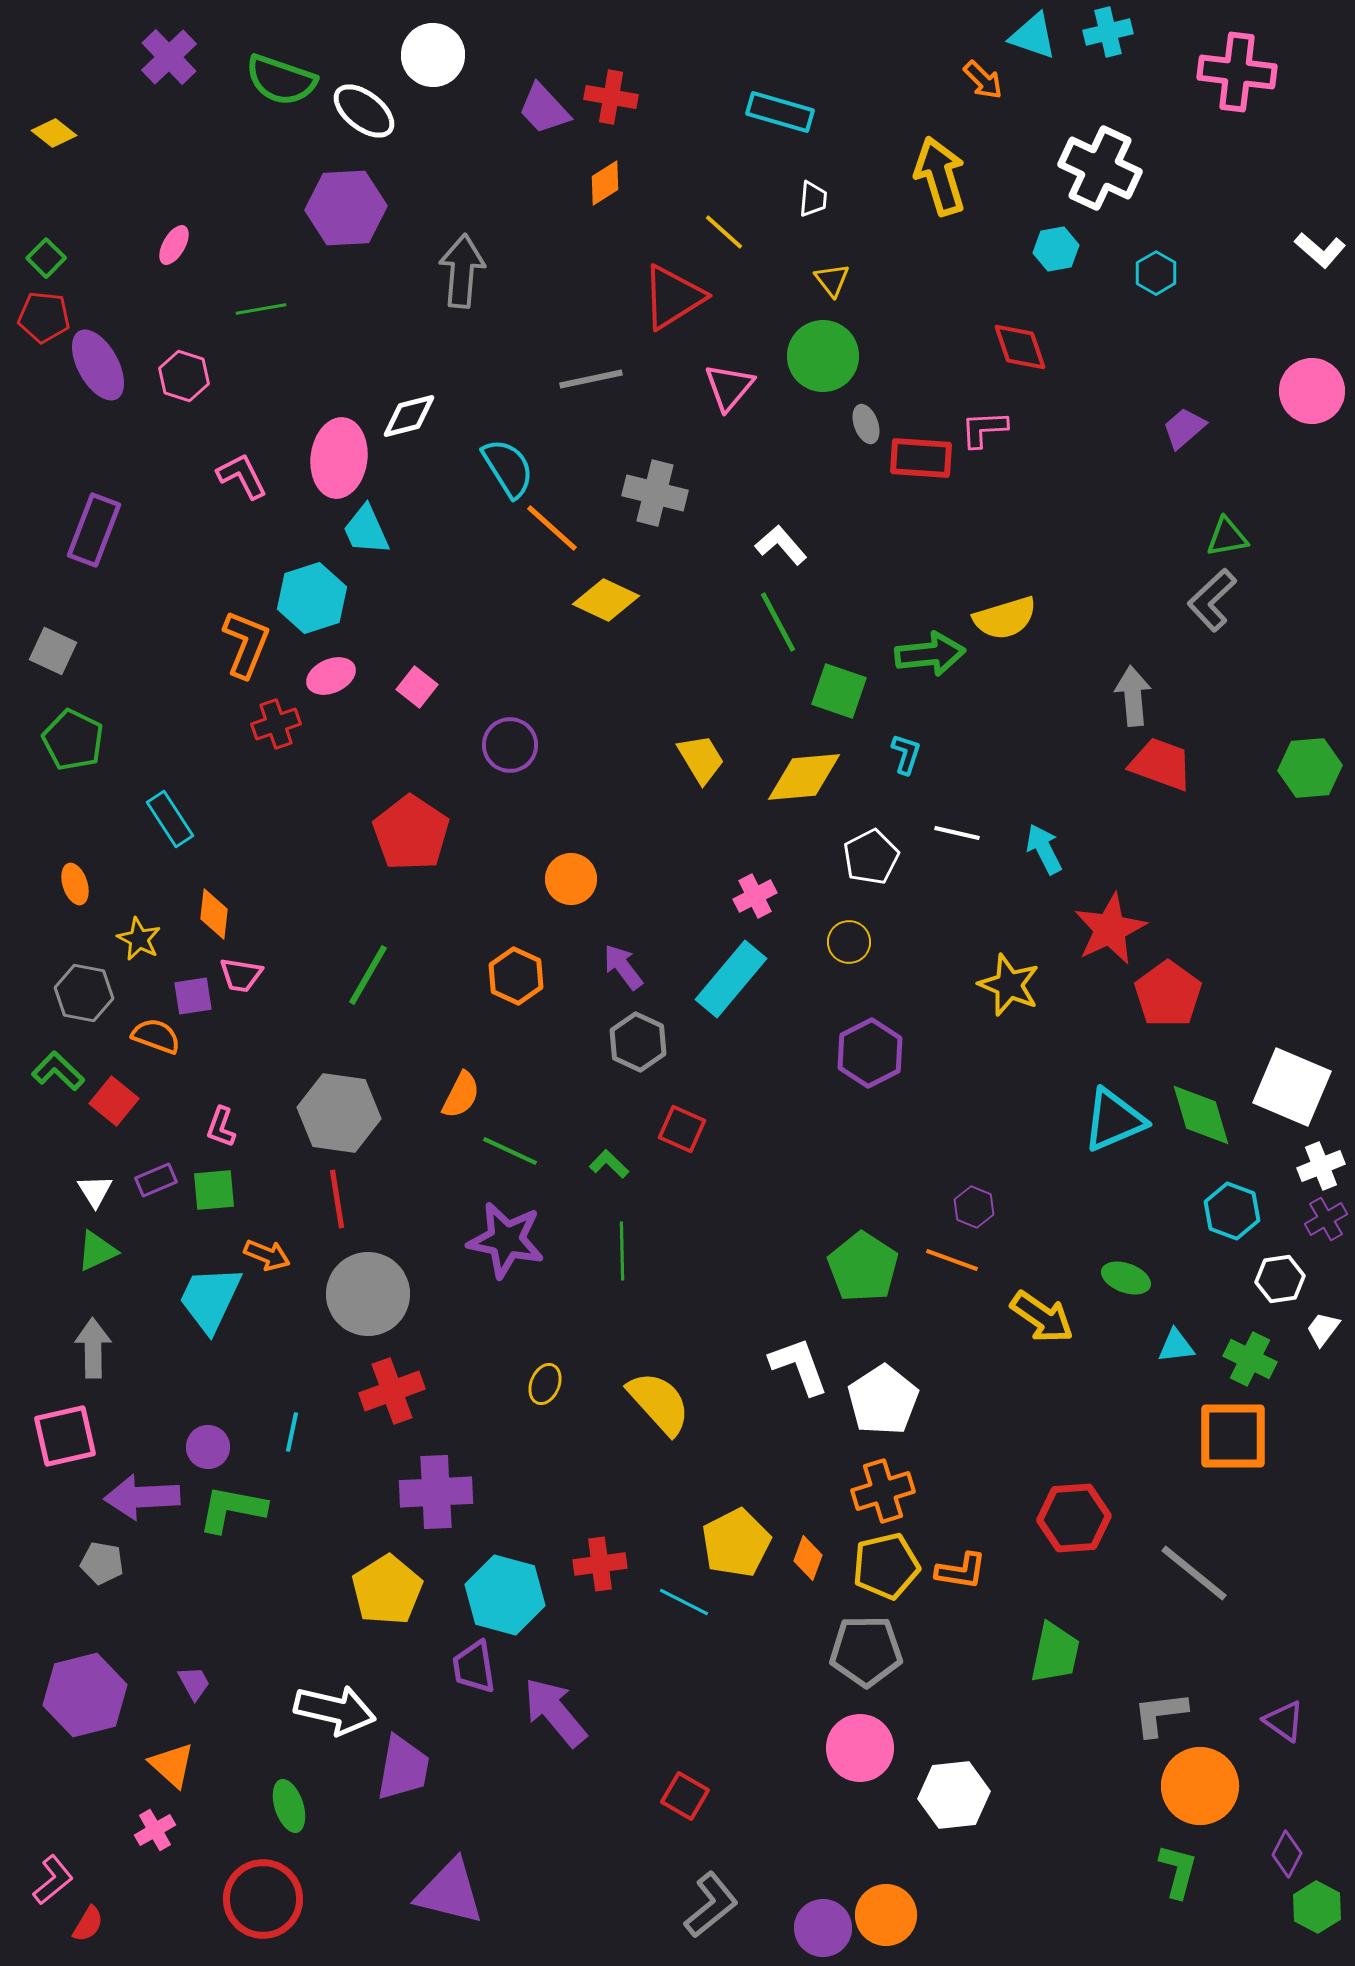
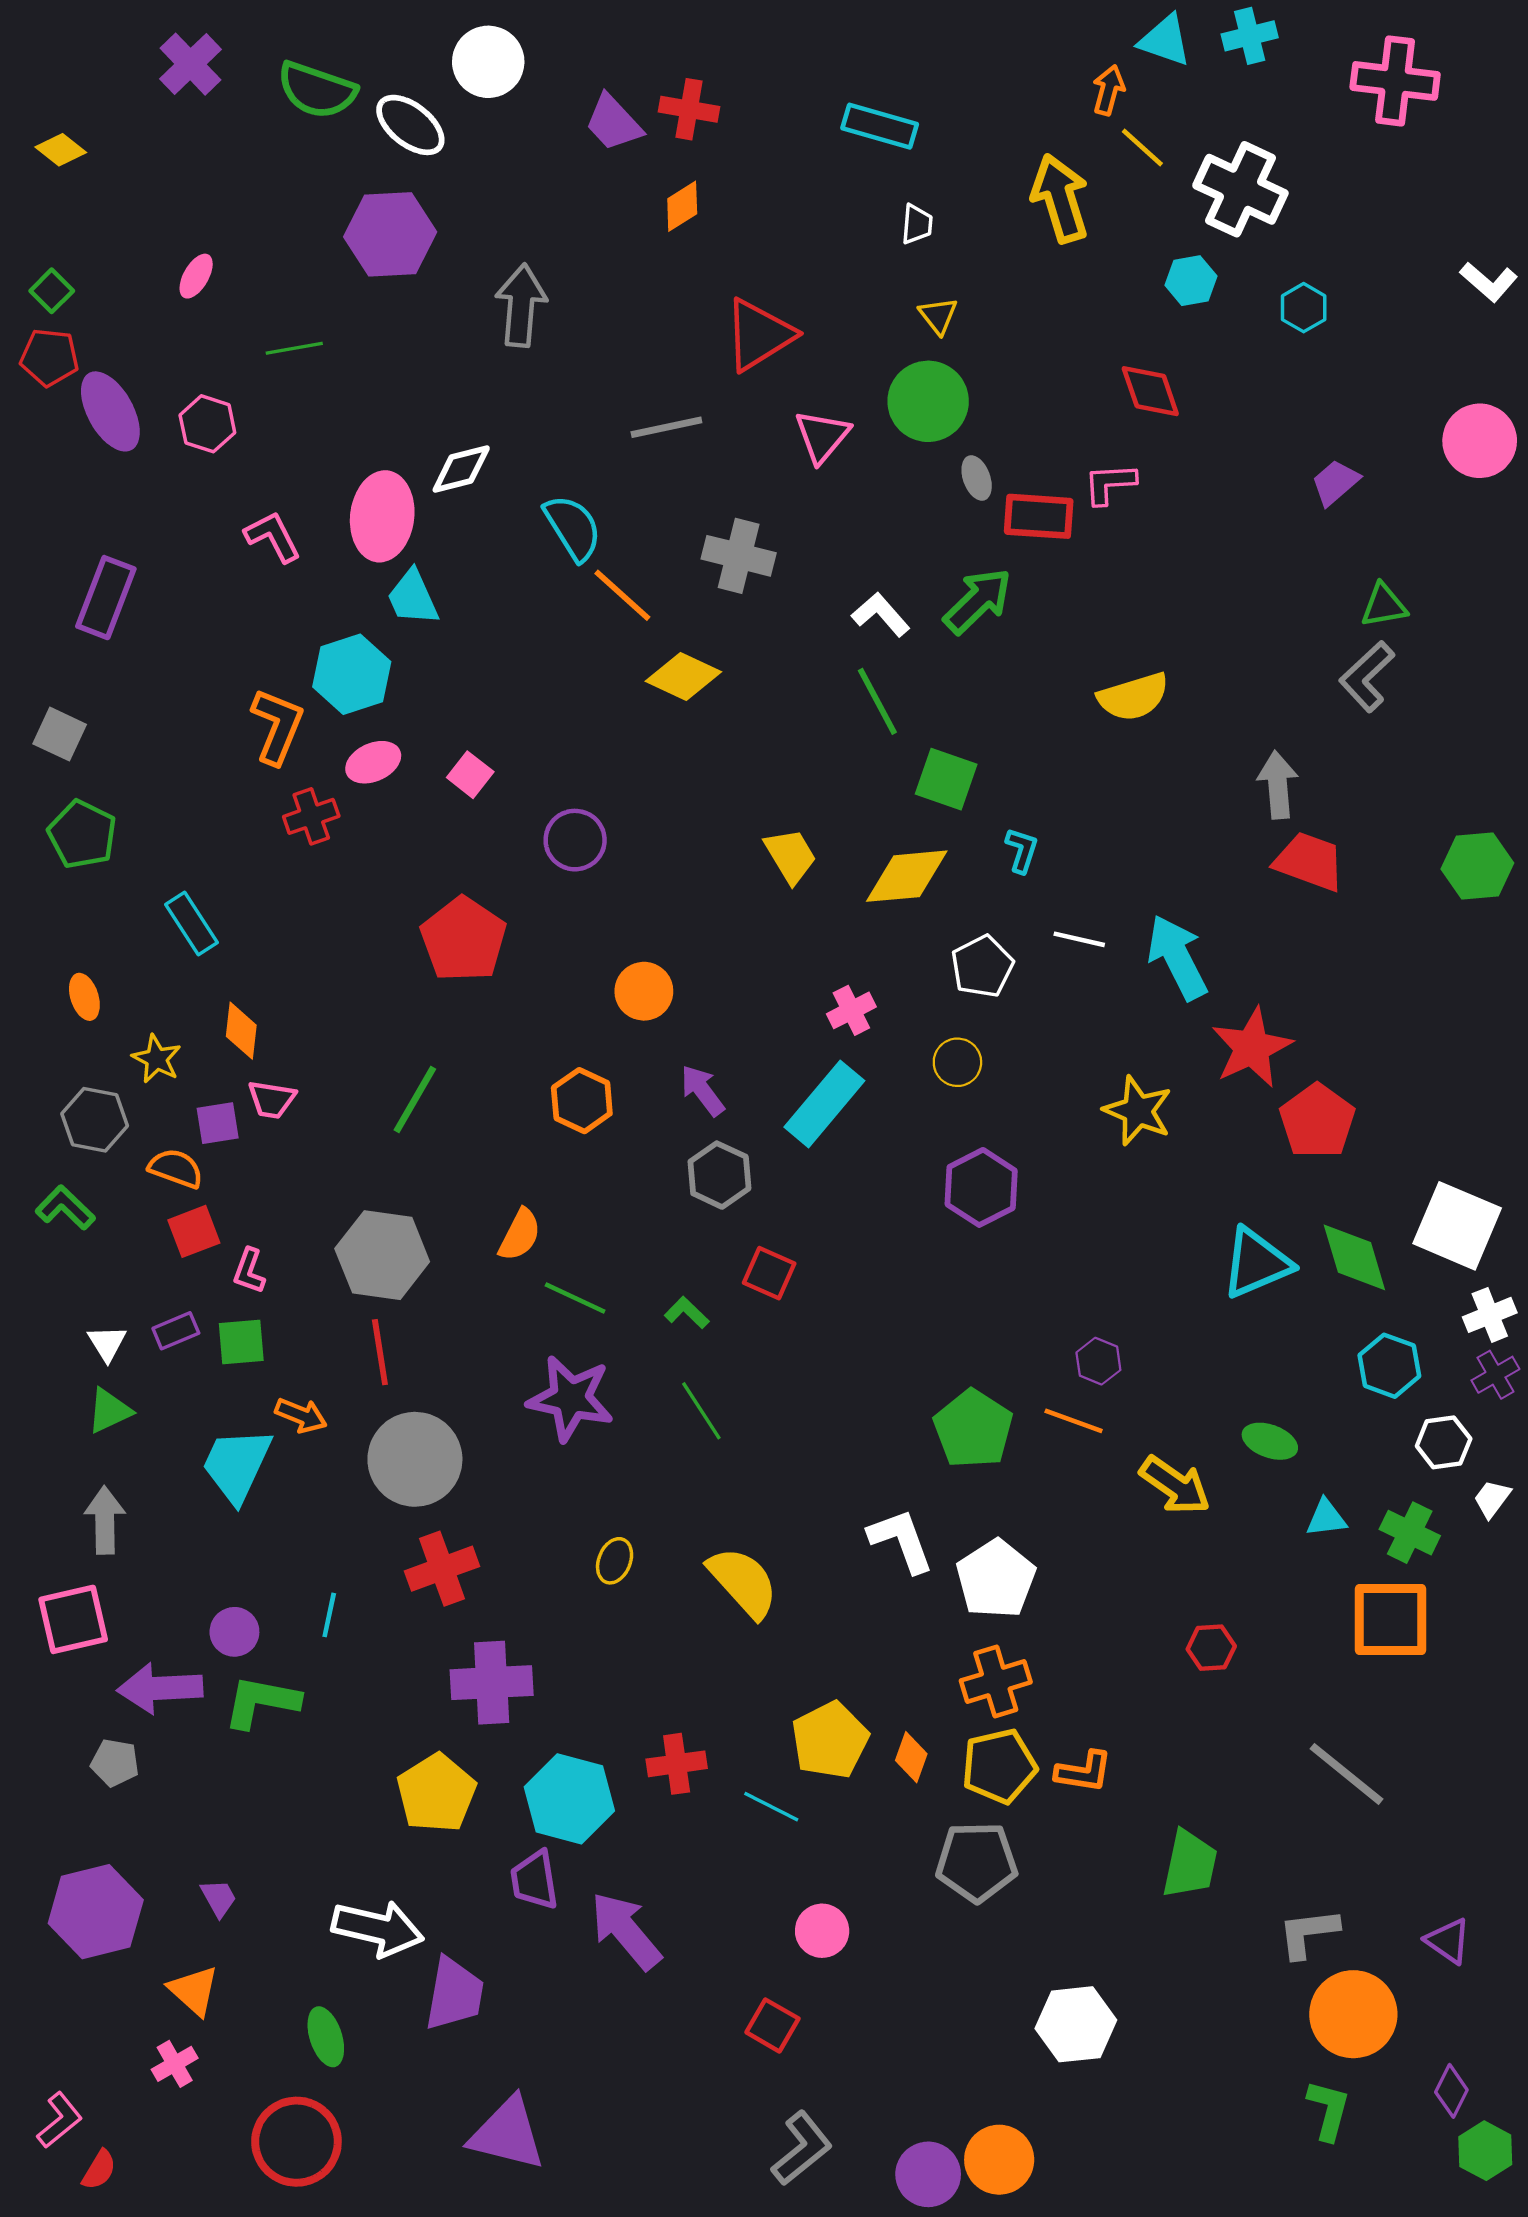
orange arrow: (983, 80) -> (1109, 90), turned -120
yellow line: (724, 232) -> (1142, 148), moved
green arrow: (930, 654) -> (978, 601), moved, turned -38
cyan arrow: (1044, 849) -> (1177, 957), size x1.5
red square: (114, 1101) -> (194, 1231), moved, turned 30
green line: (622, 1251) -> (701, 1411), turned -32
red hexagon: (1074, 1518) -> (1211, 1648), moved, size x0.6
pink circle: (860, 1748) -> (822, 1931), moved, size x0.7

